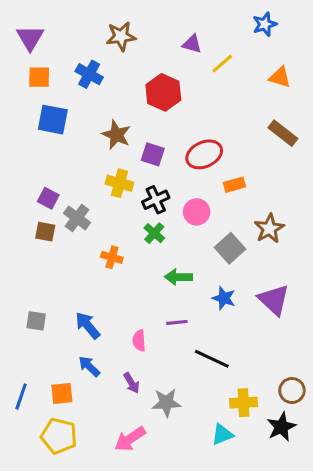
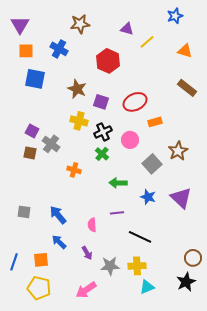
yellow cross: (244, 403) -> (137, 266), moved

